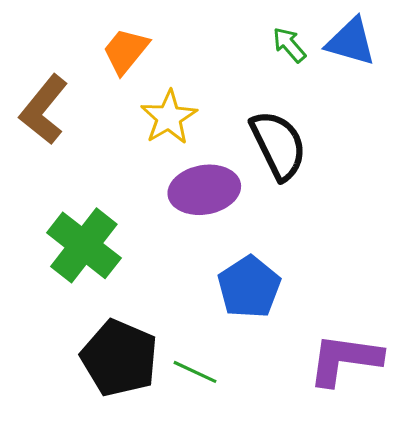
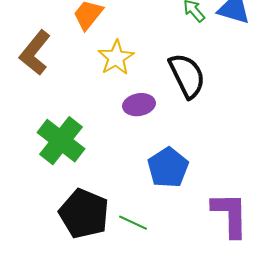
purple ellipse: (204, 190) -> (139, 105), size x0.7
purple L-shape: (345, 360) -> (230, 215), turned 81

